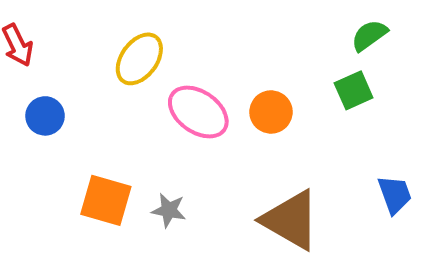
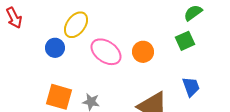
blue circle: (45, 116) -> (55, 48), moved
blue trapezoid: (395, 195) -> (191, 87), moved

